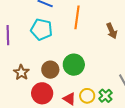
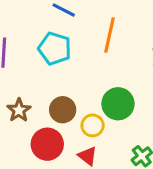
green circle: (74, 65) -> (118, 104), moved
yellow circle: (87, 96) -> (93, 125), moved

